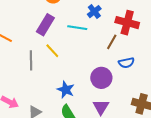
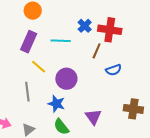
blue cross: (94, 12) -> (85, 26), moved
gray line: (31, 60) -> (27, 92), moved
purple circle: (101, 78) -> (66, 79), moved

